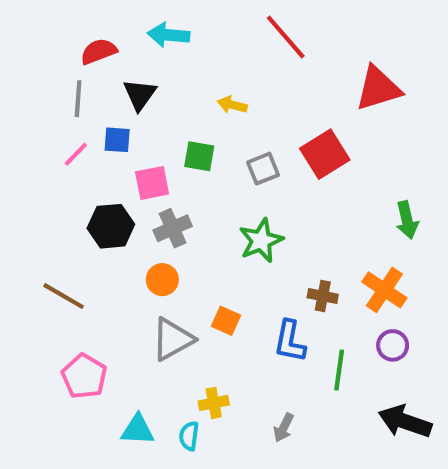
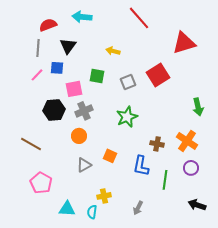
gray triangle: (173, 339) -> (84, 165), size x0.7
black arrow: (405, 421) -> (197, 205), size x0.7

